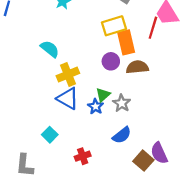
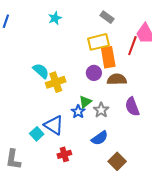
cyan semicircle: (50, 49) -> (41, 71), moved
blue triangle: (68, 98) -> (54, 125), moved
purple semicircle: (159, 153) -> (132, 107), moved

